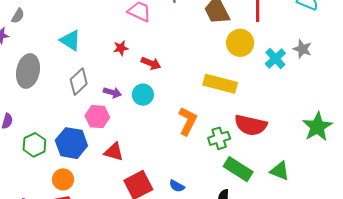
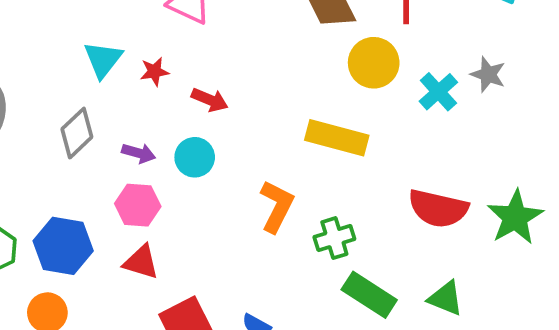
cyan triangle: (70, 40) -> (103, 59), moved, turned 35
pink hexagon: (97, 117) -> (138, 205), moved
red semicircle: (251, 125) -> (438, 208), moved

